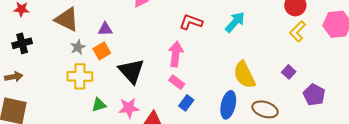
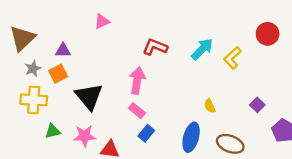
brown triangle: (67, 19) -> (22, 38), turned 48
yellow L-shape: (298, 31) -> (232, 58), moved
yellow semicircle: (244, 75) -> (210, 106), size x0.5

